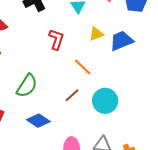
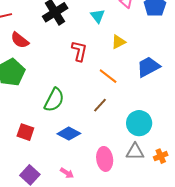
blue trapezoid: (121, 41) -> (148, 67), moved
cyan circle: (105, 101) -> (139, 123), moved

